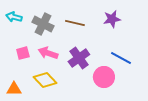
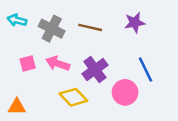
blue line: (121, 58) -> (145, 70), turned 35
yellow diamond: (45, 80) -> (73, 97), moved

